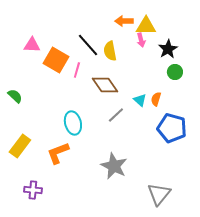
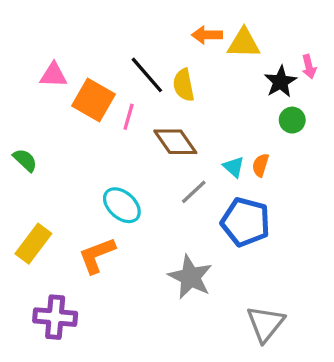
pink arrow: (141, 40) -> (309, 67), moved
cyan ellipse: (73, 123) -> (122, 205), turned -35
blue pentagon: (172, 128) -> (245, 222), moved
purple cross: (33, 190) -> (55, 317), size x1.4

